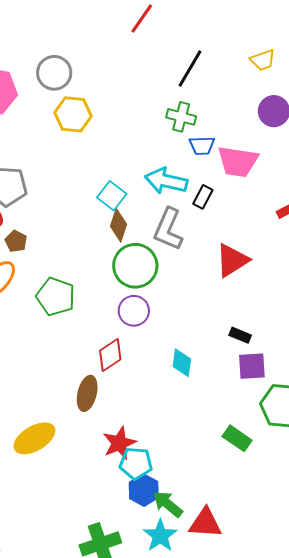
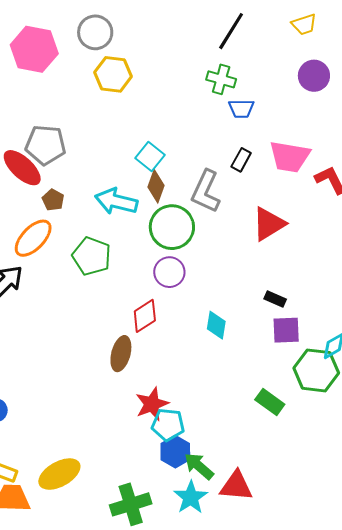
pink trapezoid: (238, 161) -> (290, 157), moved
cyan arrow: (166, 181) -> (116, 201), moved
yellow ellipse: (34, 438) -> (59, 474), moved

